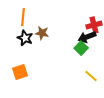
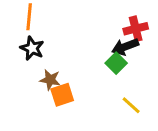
brown star: (42, 33) -> (50, 80), moved
orange square: (20, 72) -> (62, 95), moved

